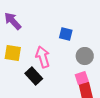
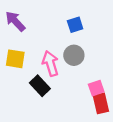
blue square: (66, 34) -> (75, 25), moved, turned -32
gray circle: (85, 56) -> (74, 55), moved

